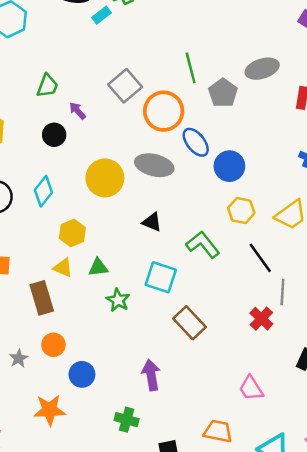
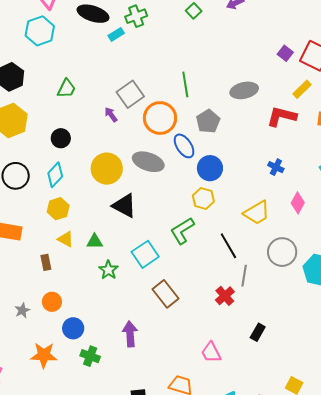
gray pentagon: (223, 93) -> (208, 121), moved
purple arrow: (77, 111) -> (111, 115), moved
black circle: (54, 135) -> (61, 138), moved
yellow hexagon: (241, 211) -> (203, 198), moved
black triangle: (152, 222) -> (124, 206), moved, size x1.5
yellow hexagon: (72, 233) -> (58, 209), moved
green L-shape: (203, 245) -> (182, 231), turned -88
cyan square: (161, 277) -> (145, 254), turned 32
brown rectangle: (42, 298) -> (46, 262), size x0.6
green cross: (127, 420) -> (90, 356), moved

